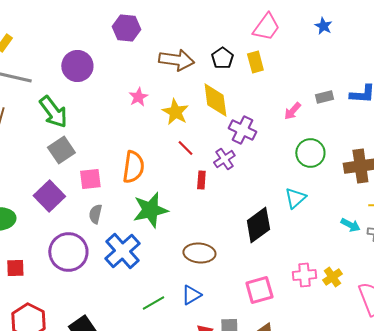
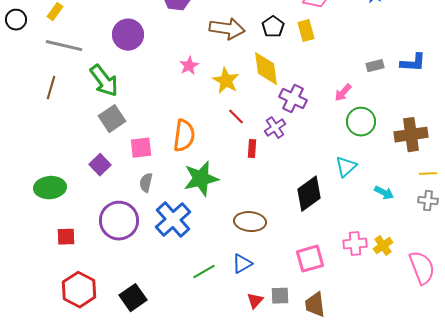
pink arrow: (292, 111) -> (343, 93), moved
purple square: (49, 196) -> (100, 165), size x0.7
cyan arrow: (350, 225) -> (384, 193), moved

